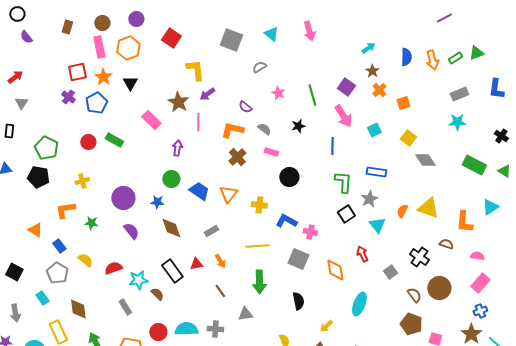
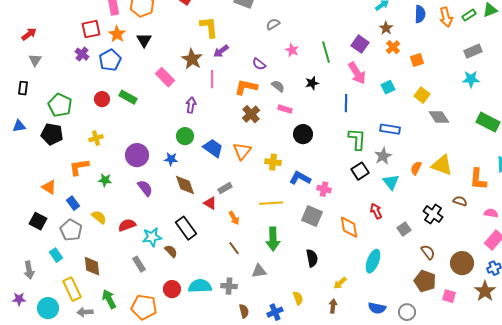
red triangle: (196, 264) -> (210, 203), moved, turned 40
black square: (14, 272) -> (38, 221), moved
brown circle: (439, 288) -> (462, 263), moved

